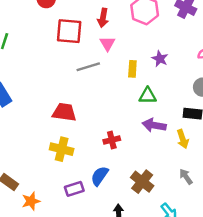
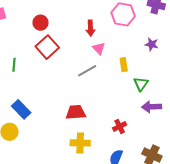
red square: (69, 31) -> (47, 47), moved, turned -35
purple star: (160, 59) -> (152, 44), moved
green triangle: (148, 96) -> (141, 84), turned -42

